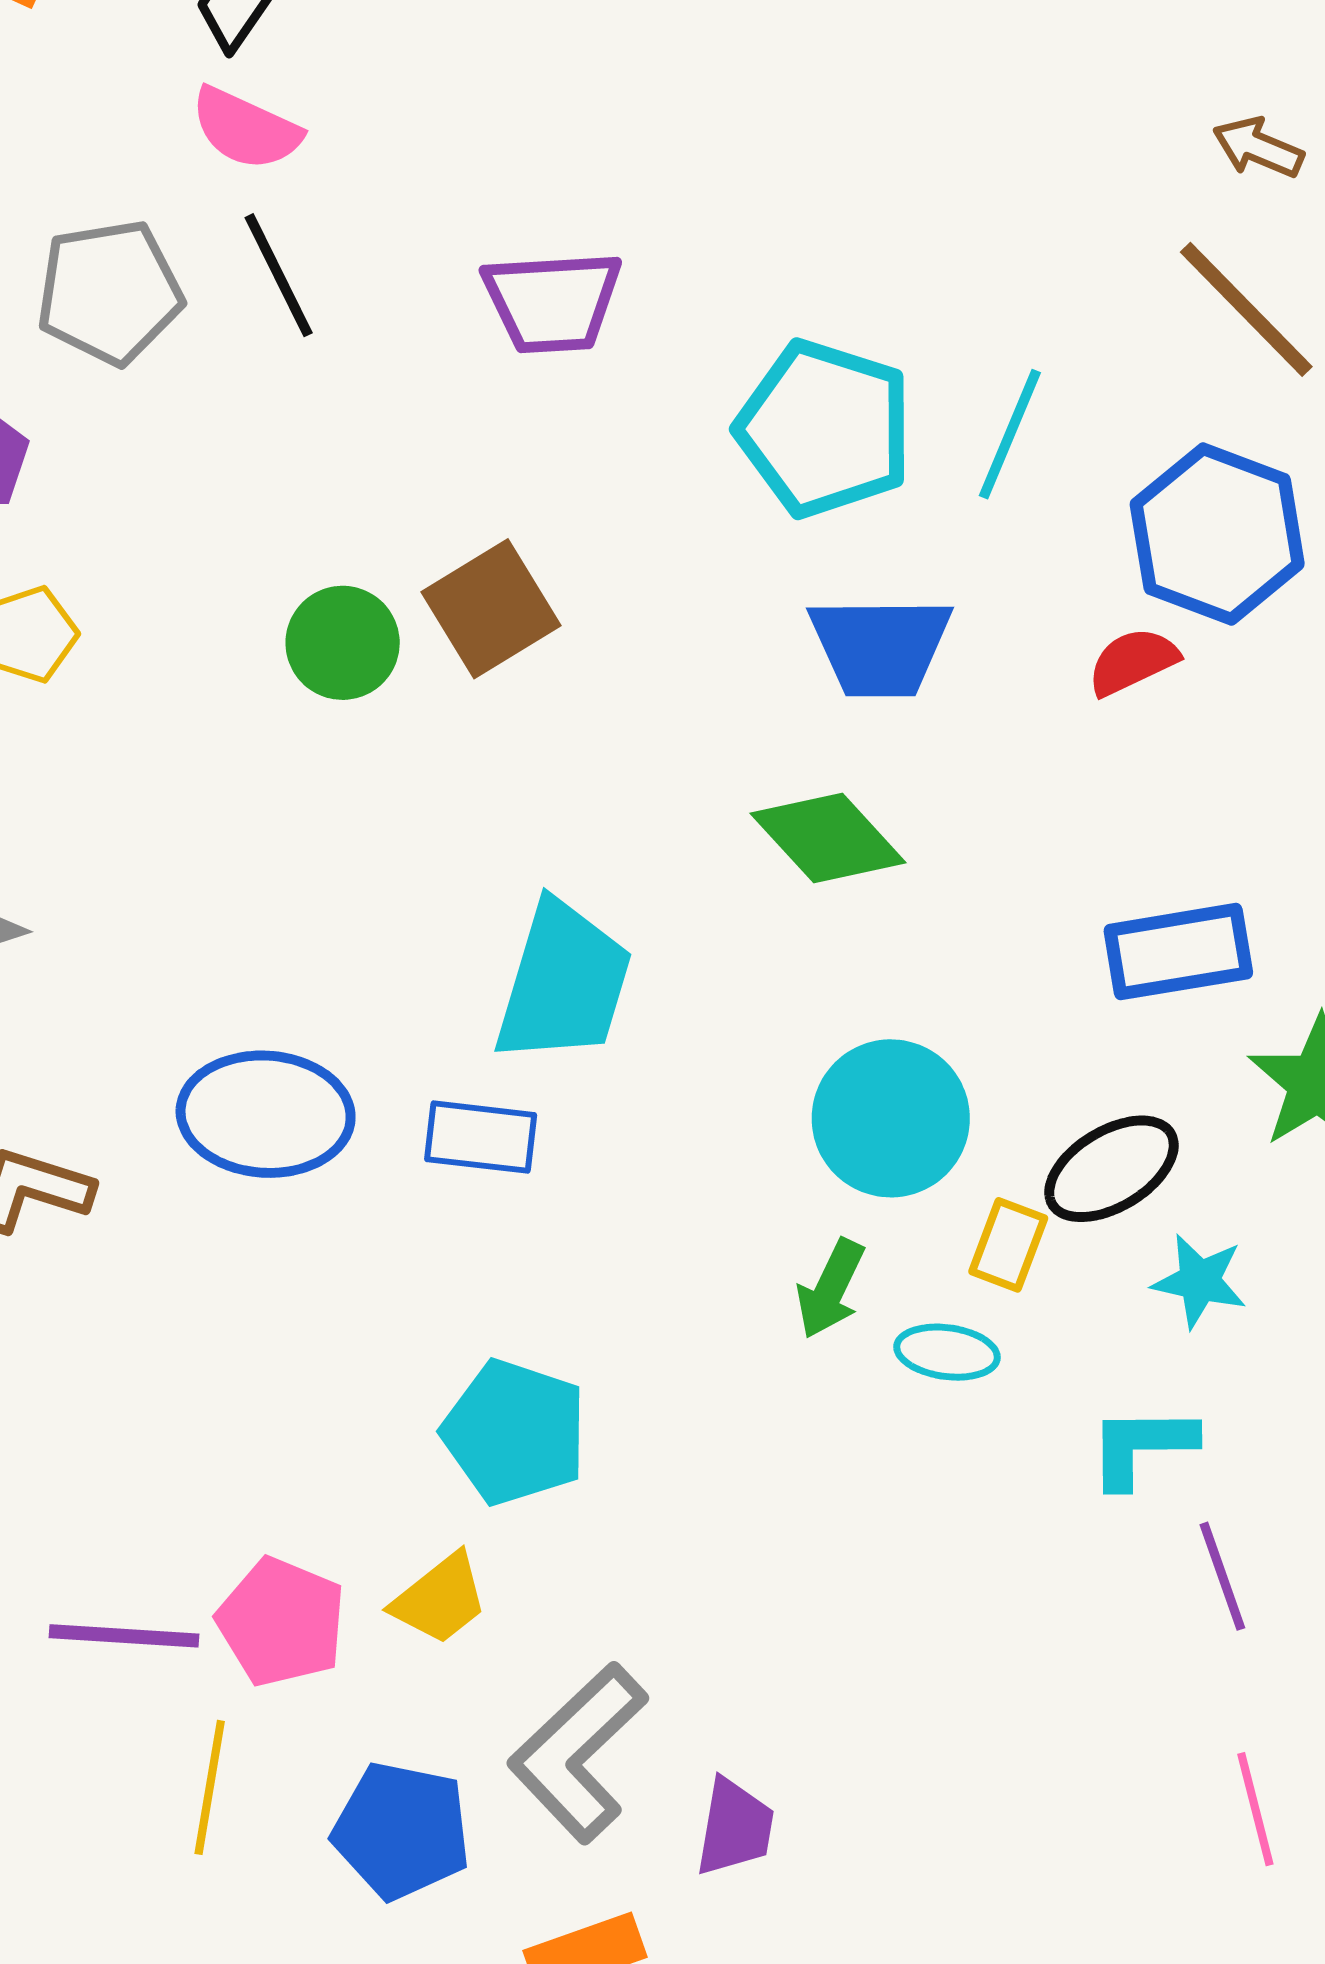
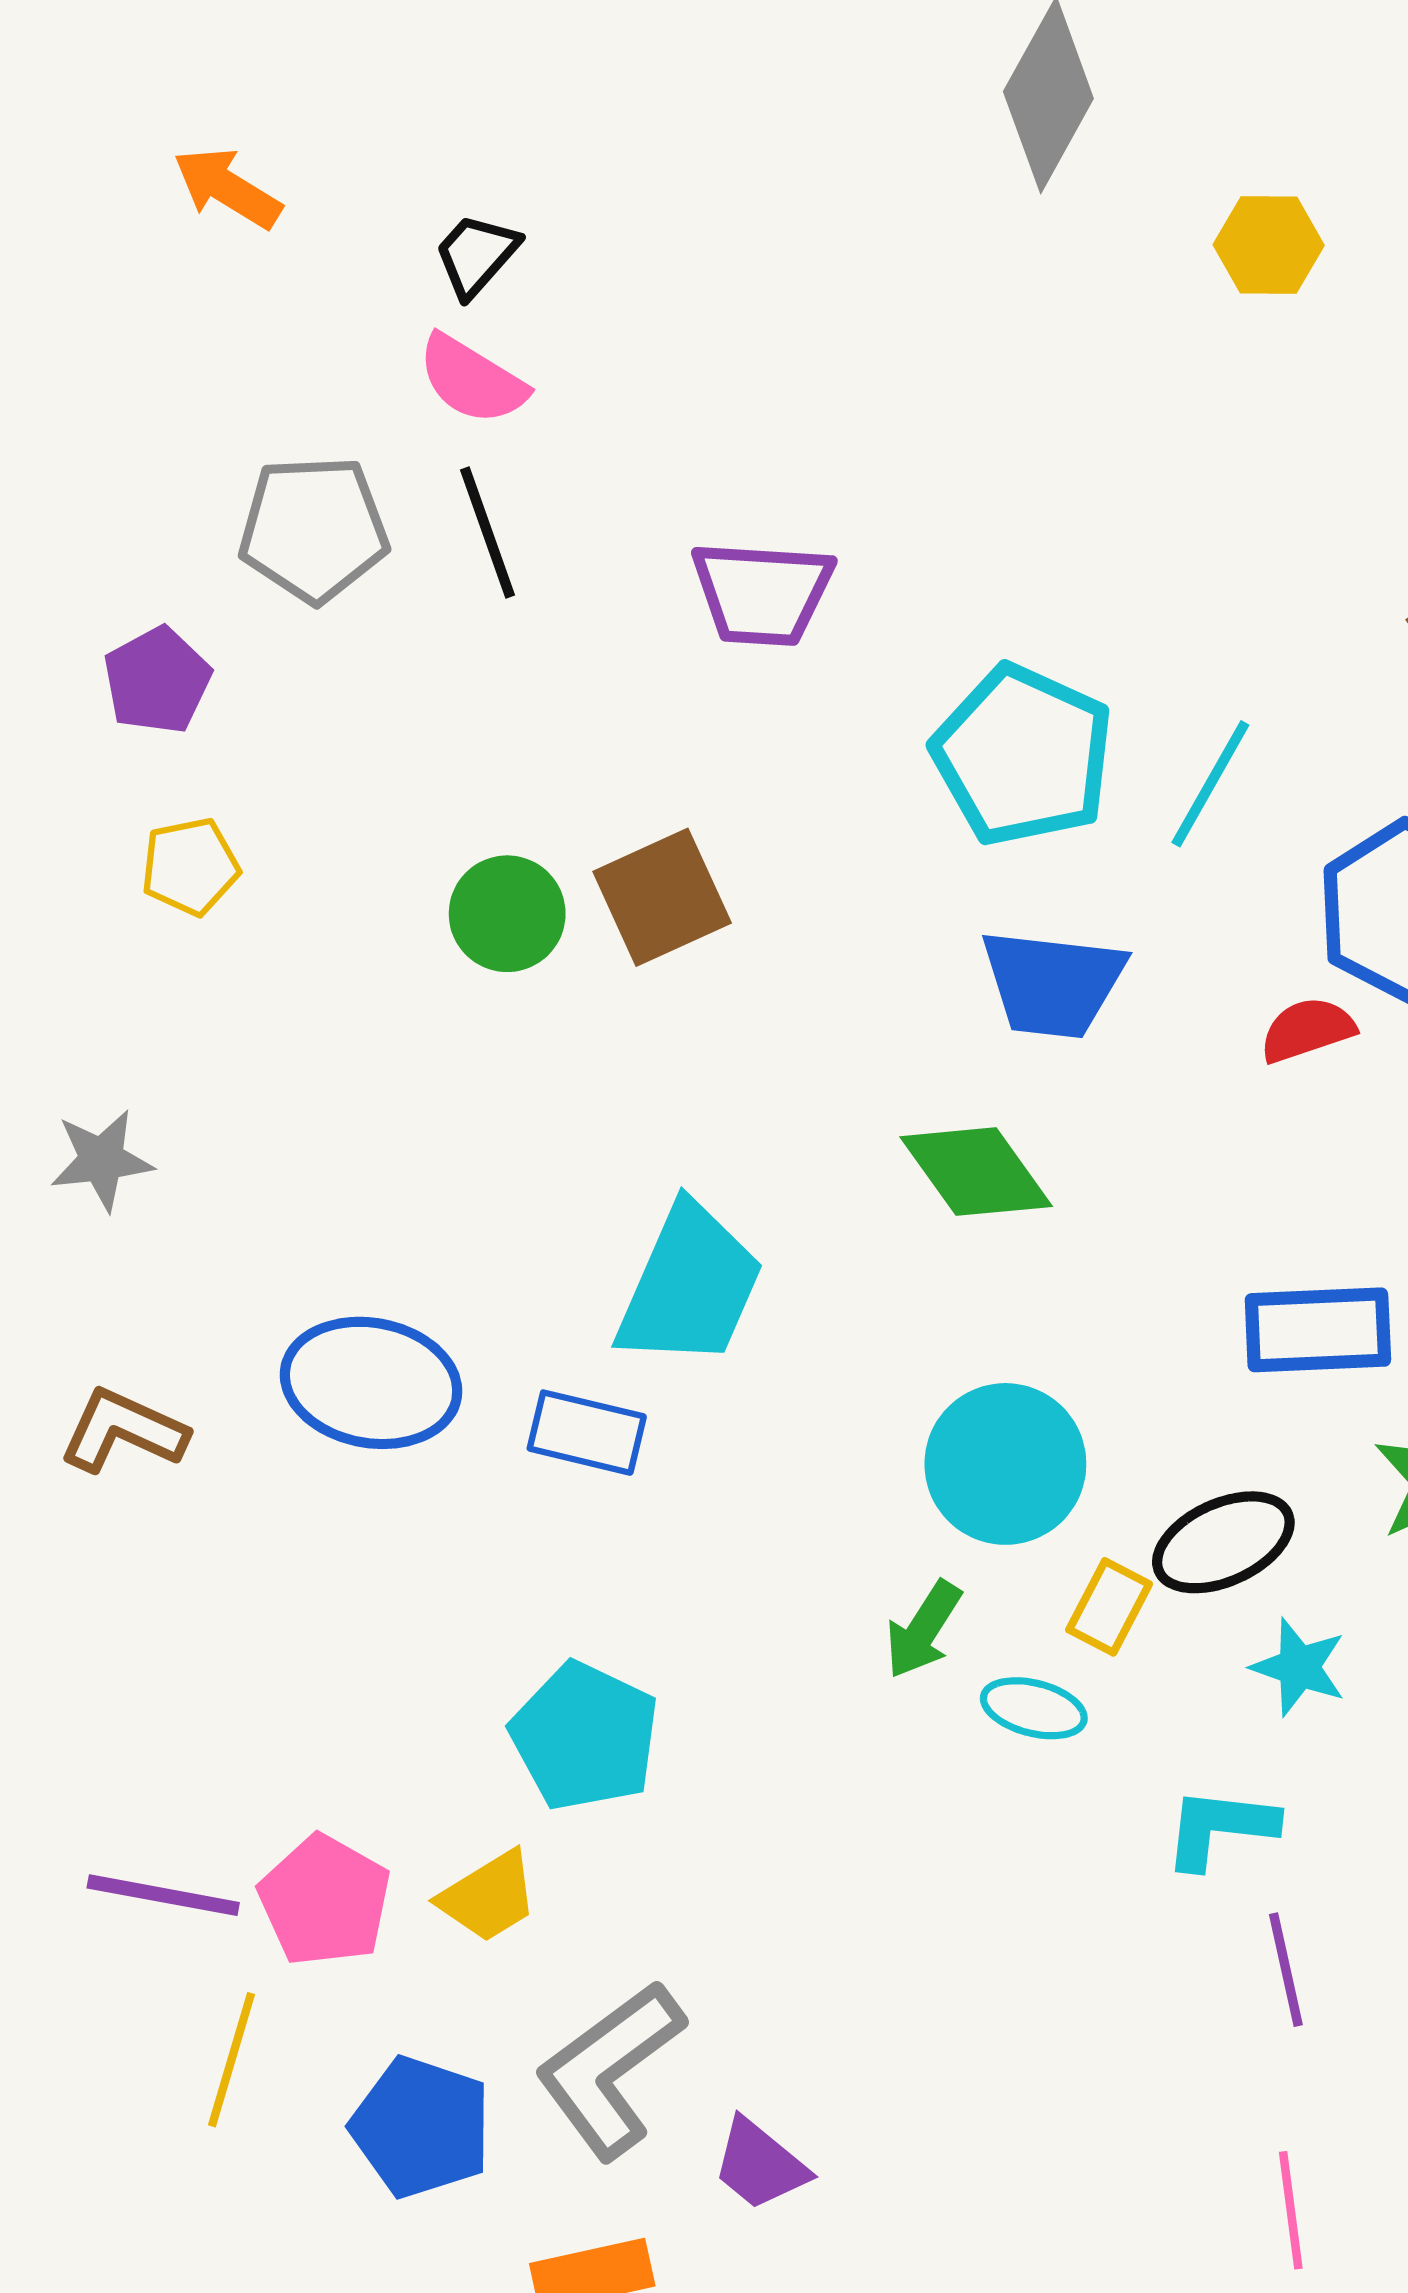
purple trapezoid: (735, 1827) -> (760, 2165), turned 113

